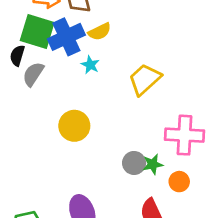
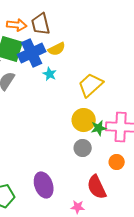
yellow circle: (74, 126) -> (84, 120), moved
green star: (153, 164) -> (99, 128), moved

